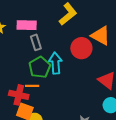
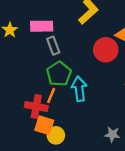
cyan arrow: (55, 63) -> (79, 89), moved
orange line: (32, 86) -> (51, 96), turned -64

